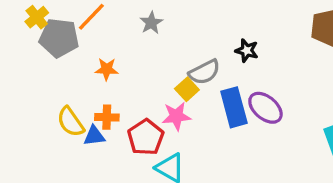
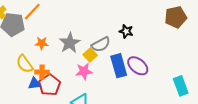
gray star: (151, 23) -> (70, 43), moved, size x1.5
yellow semicircle: (71, 122) -> (25, 64), moved
red pentagon: (146, 137) -> (50, 85), moved

